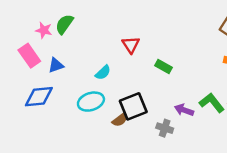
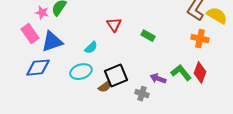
blue triangle: (56, 65) -> (52, 42), size x1.6
green rectangle: (163, 66) -> (148, 36), moved

